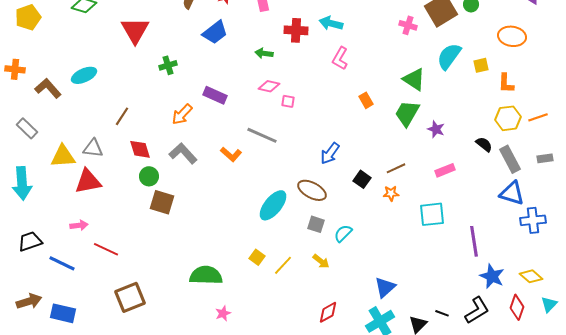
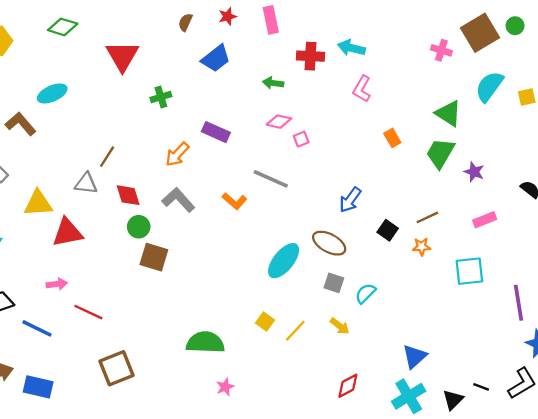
cyan ellipse: (84, 75) -> (52, 94), moved
pink square: (288, 101) -> (301, 139), turned -32
gray triangle: (93, 148) -> (86, 184), moved

